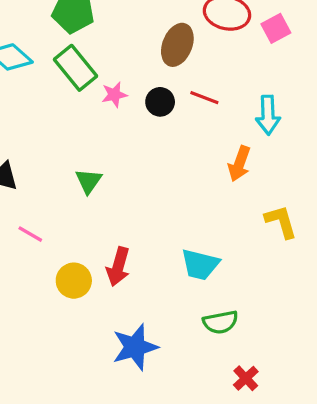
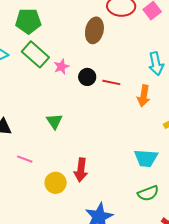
red line: (204, 98) -> (111, 82), moved
black circle: (160, 102) -> (87, 77), moved
cyan trapezoid: (200, 265) -> (146, 158), moved

